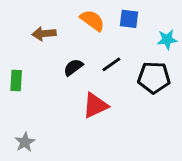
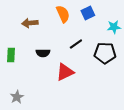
blue square: (129, 19) -> (88, 13), turned -32
orange semicircle: (92, 20) -> (63, 14), turned 30
black semicircle: (73, 67) -> (43, 53), moved, turned -144

